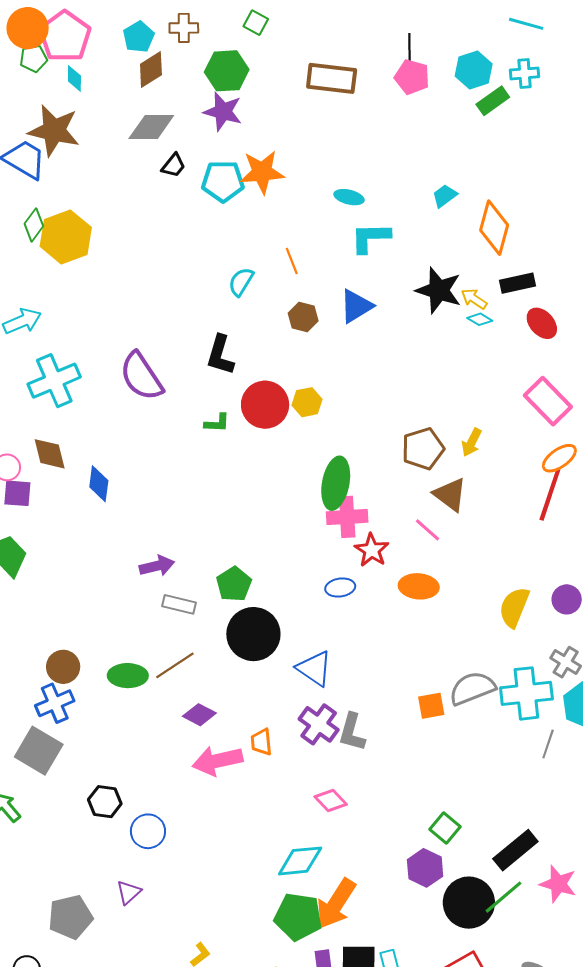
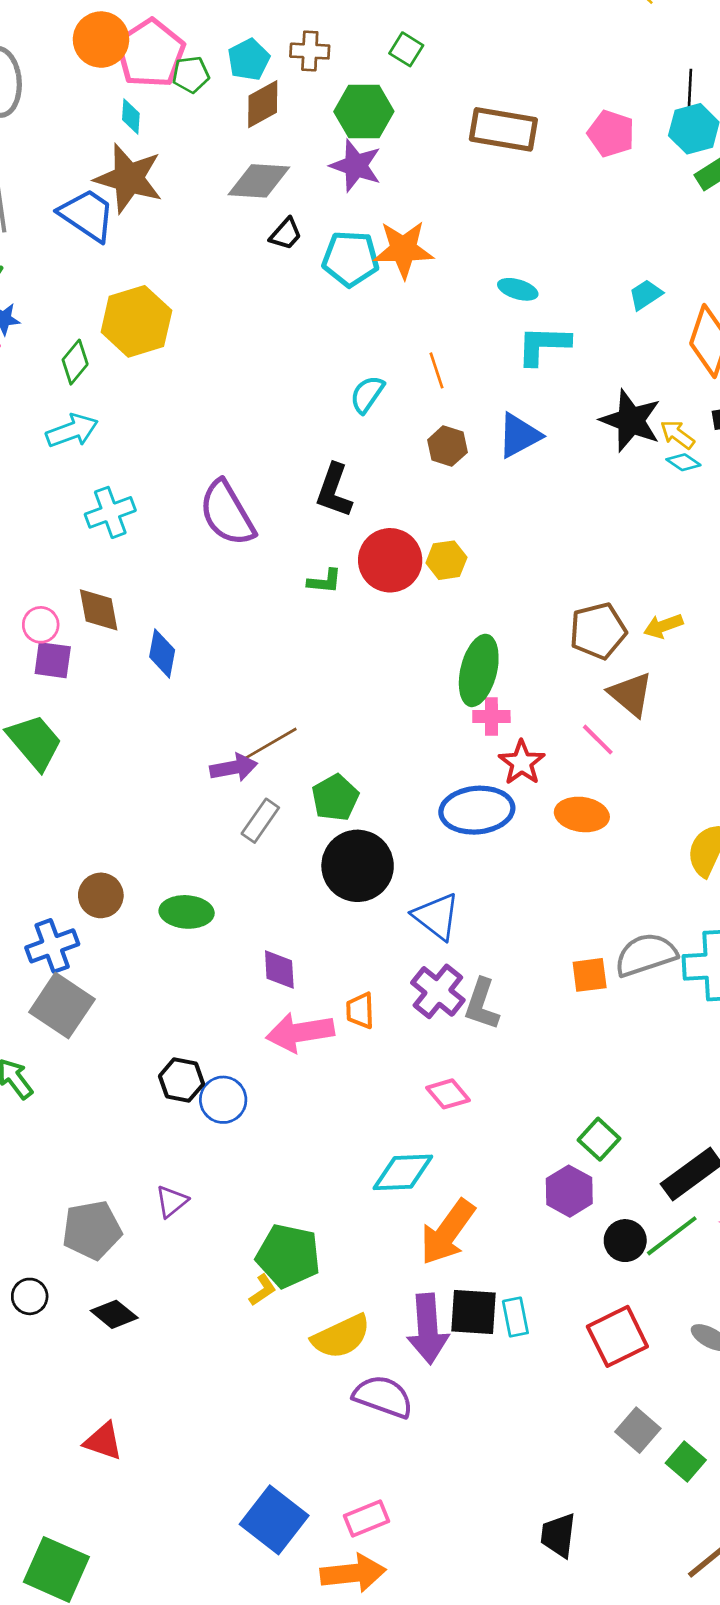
black line: (410, 50) -> (690, 92), moved
green pentagon: (34, 59) -> (191, 75), moved
cyan diamond: (74, 78) -> (131, 116), moved
green diamond: (34, 225) -> (75, 362), moved
cyan cross: (54, 381) -> (110, 512), size x0.7
yellow arrow: (472, 442) -> (663, 626), turned 40
pink cross: (347, 517) -> (491, 716), size x0.7
blue ellipse: (340, 587) -> (477, 810), size x1.8
gray rectangle: (179, 604) -> (260, 821), turned -72
brown line: (175, 665) -> (271, 743), moved
blue cross: (55, 703) -> (52, 946), moved
purple diamond: (199, 715) -> (279, 970), turned 56
black hexagon: (105, 802) -> (181, 1080), moved
blue circle: (148, 831) -> (223, 1100), moved
black circle: (469, 903) -> (625, 1241), size x0.6
green pentagon: (298, 917) -> (288, 1256), moved

